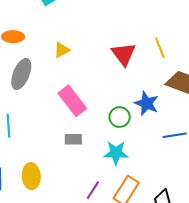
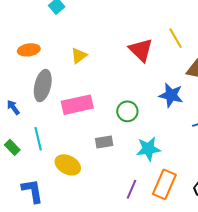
pink rectangle: (72, 101) -> (77, 105), moved, turned -56
green circle: (120, 117) -> (127, 111), moved
yellow ellipse: (31, 176) -> (68, 165), moved, turned -50

